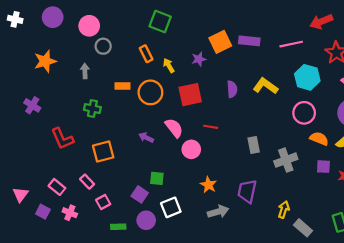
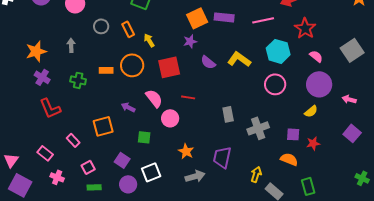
gray circle: (103, 46) -> (101, 26), moved
purple star: (199, 59) -> (190, 41), moved
orange star: (45, 61) -> (36, 51), moved
orange rectangle: (122, 86) -> (106, 70), moved
purple semicircle: (232, 89) -> (208, 62), turned 133
purple cross: (32, 105) -> (42, 77), moved
orange semicircle: (319, 139) -> (289, 159), moved
orange square: (103, 152) -> (103, 126), moved
green square: (157, 178) -> (144, 137), moved
pink rectangle: (87, 182) -> (73, 140), moved
purple square: (43, 212) -> (20, 185), moved, size x1.6
green rectangle: (118, 227) -> (94, 187), moved

